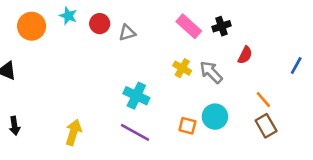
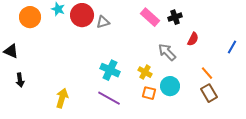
red circle: (100, 24) -> (82, 15), size x1.5
yellow cross: (182, 68) -> (145, 72), moved
black arrow: (15, 126) -> (20, 80), moved

